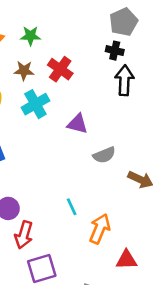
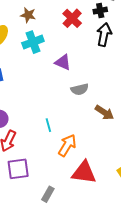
black cross: (115, 51) -> (100, 11), turned -32
red cross: (60, 69) -> (72, 18), moved
red triangle: (126, 260) -> (84, 172), size x1.5

